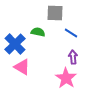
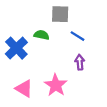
pink triangle: (22, 67) -> (24, 88), moved
pink star: (66, 78) -> (56, 85), moved

